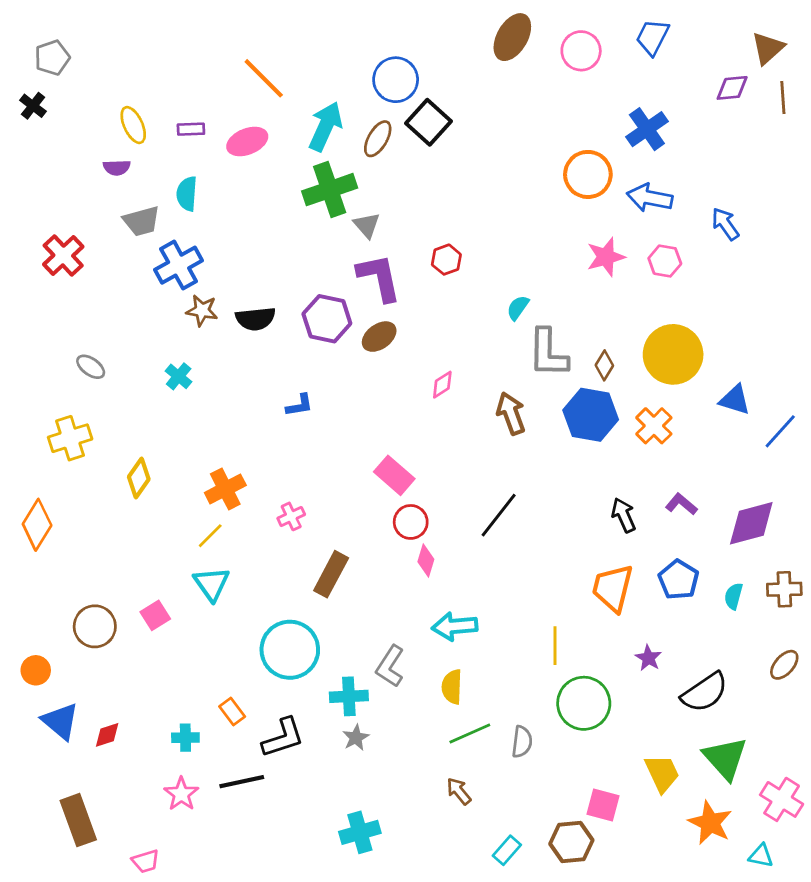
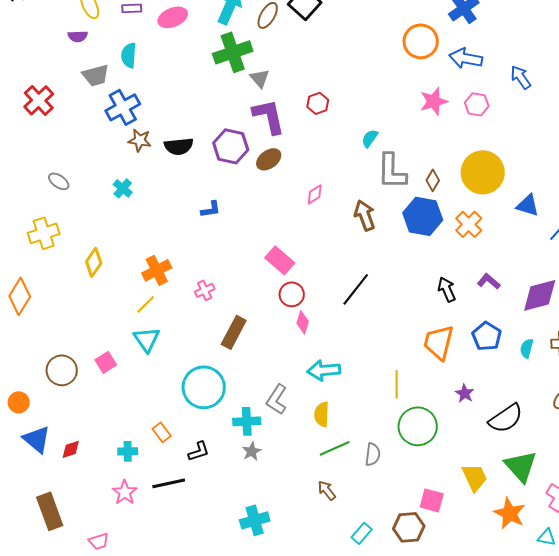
black L-shape: (283, 738) -> (199, 451), size x0.7

